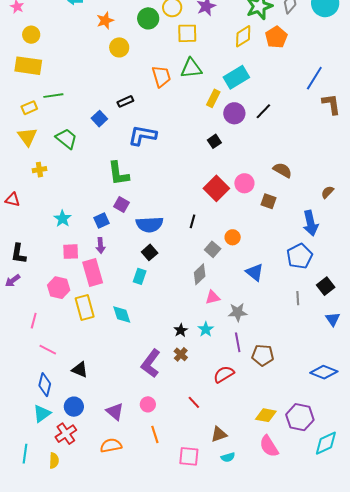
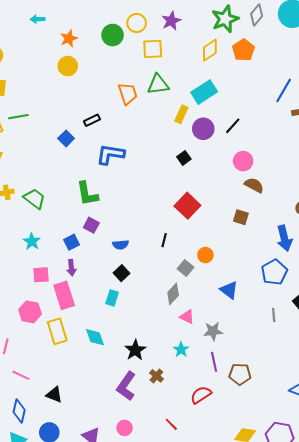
yellow circle: (119, 47) -> (68, 66), moved
green trapezoid: (66, 139) -> (34, 199), moved
pink circle: (244, 183) -> (243, 161), moved
blue semicircle: (150, 224) -> (121, 245), size x0.6
pink triangle: (213, 297) -> (187, 317), turned 42
black star: (181, 330) -> (135, 350), moved, size x1.5

